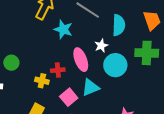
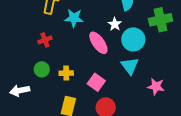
green circle: (11, 63) -> (42, 69), moved
red cross: (58, 70) -> (45, 40), moved
cyan triangle: (90, 87) -> (130, 66), moved, turned -30

